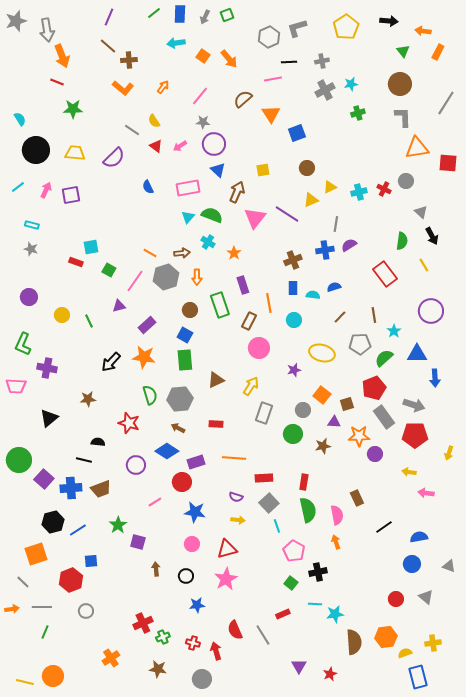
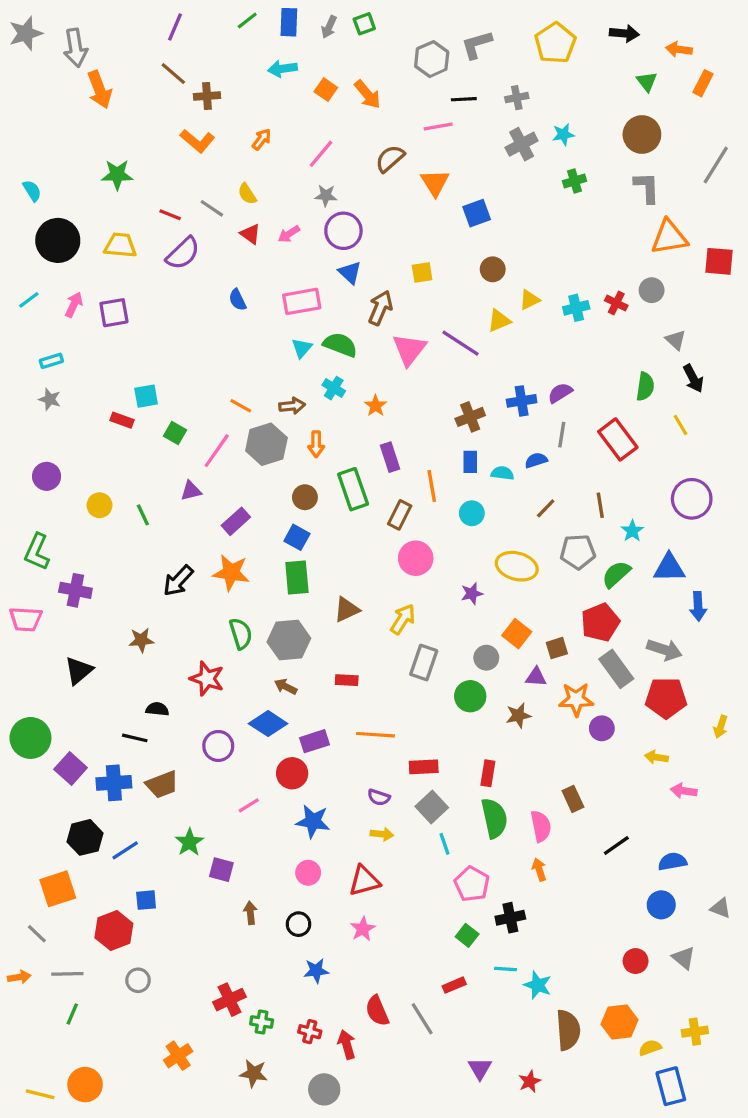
red line: (57, 82) -> (170, 215), moved
gray line: (336, 224) -> (562, 435), moved
cyan rectangle: (32, 225) -> (51, 361), turned -32
pink star: (226, 579) -> (363, 929), size x0.7
cyan star: (335, 614) -> (538, 985), turned 30
green cross: (163, 637) -> (262, 1022), turned 32

